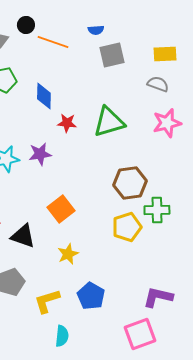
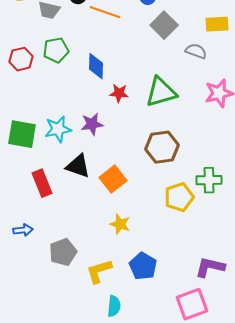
gray square: (112, 55) -> (164, 25), turned -32
gray semicircle: (158, 84) -> (196, 51), moved
brown hexagon: (130, 183) -> (162, 147), moved
black triangle: (23, 236) -> (78, 166), moved
yellow star: (68, 254) -> (120, 224), turned -30

